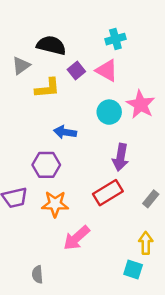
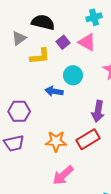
cyan circle: (109, 112) -> (73, 75), moved
purple hexagon: (46, 165) -> (19, 111), moved
orange star: (55, 204) -> (56, 141), moved

